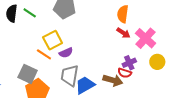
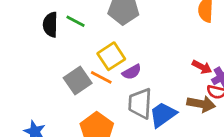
red arrow: (123, 33) -> (202, 67), moved
gray square: (28, 74) -> (78, 80), moved, turned 36

